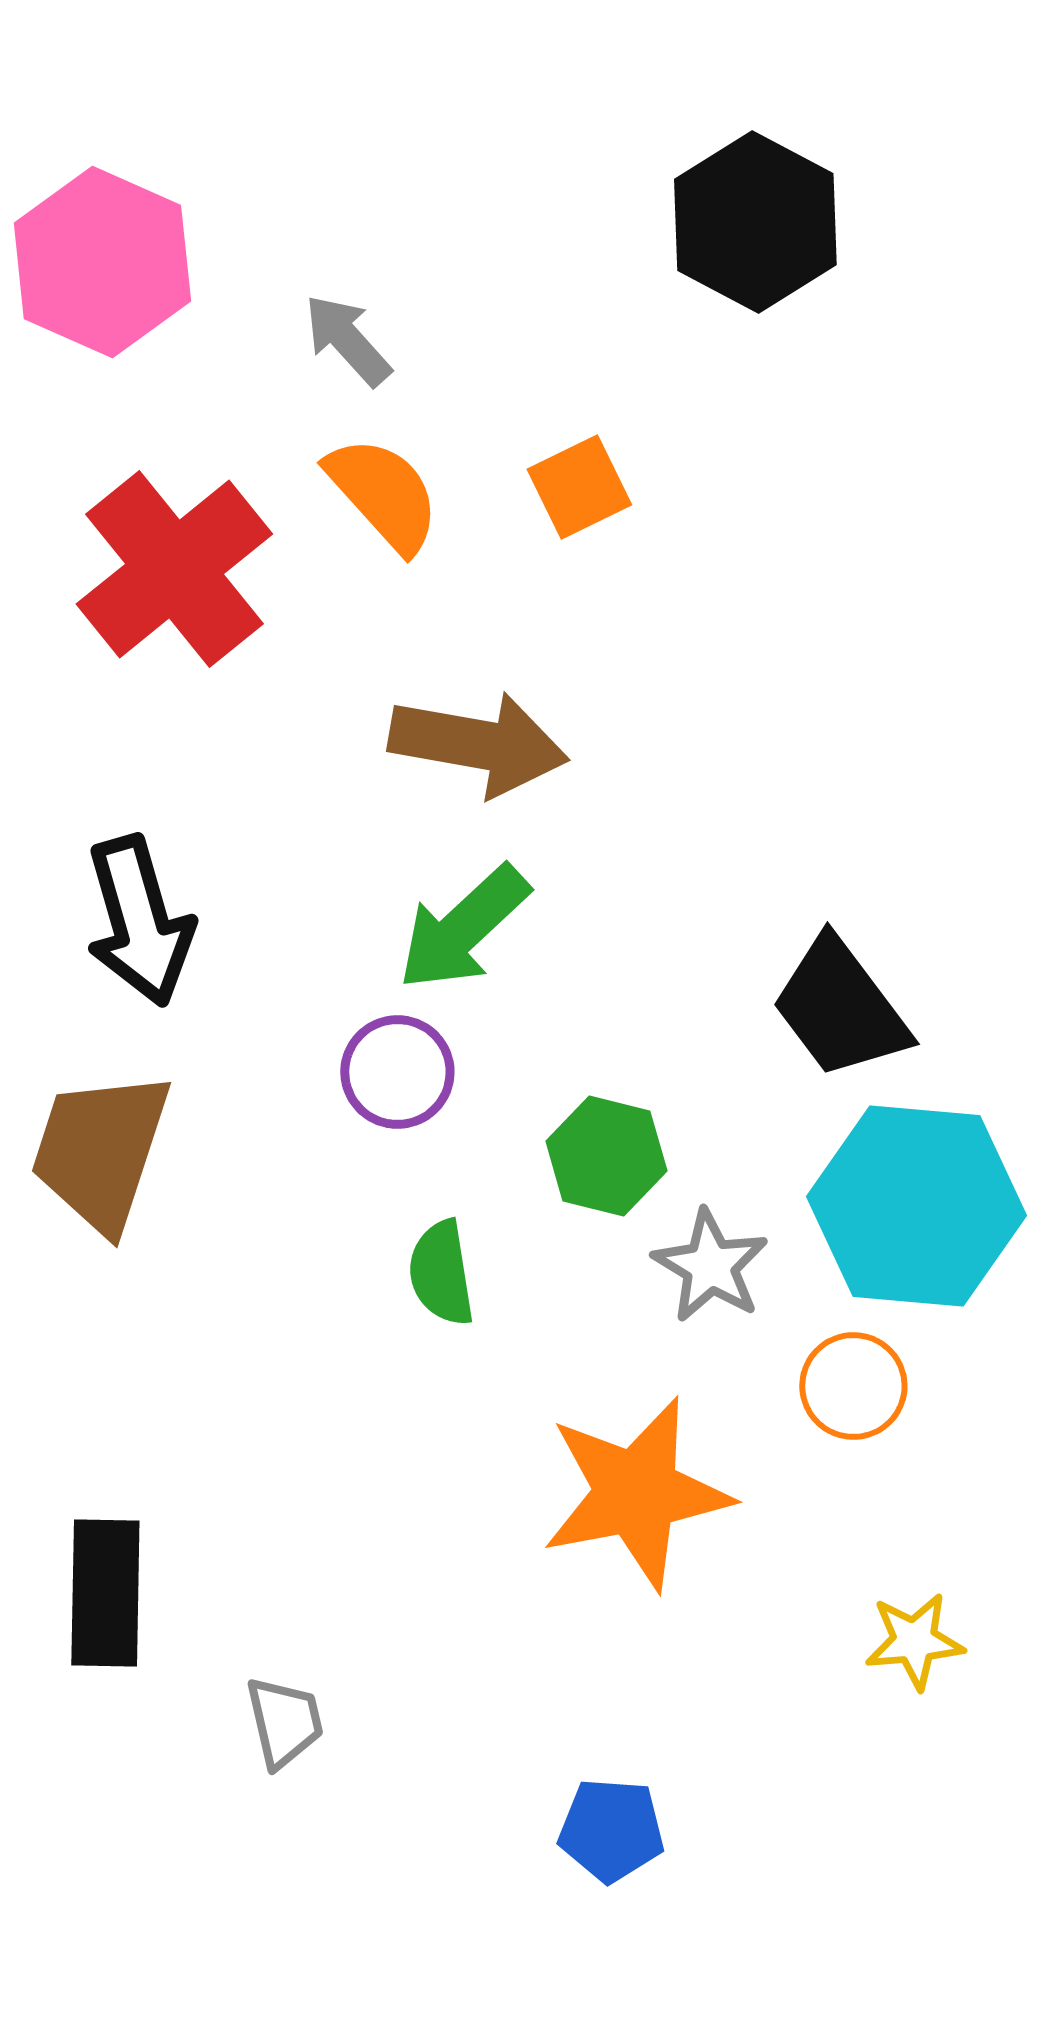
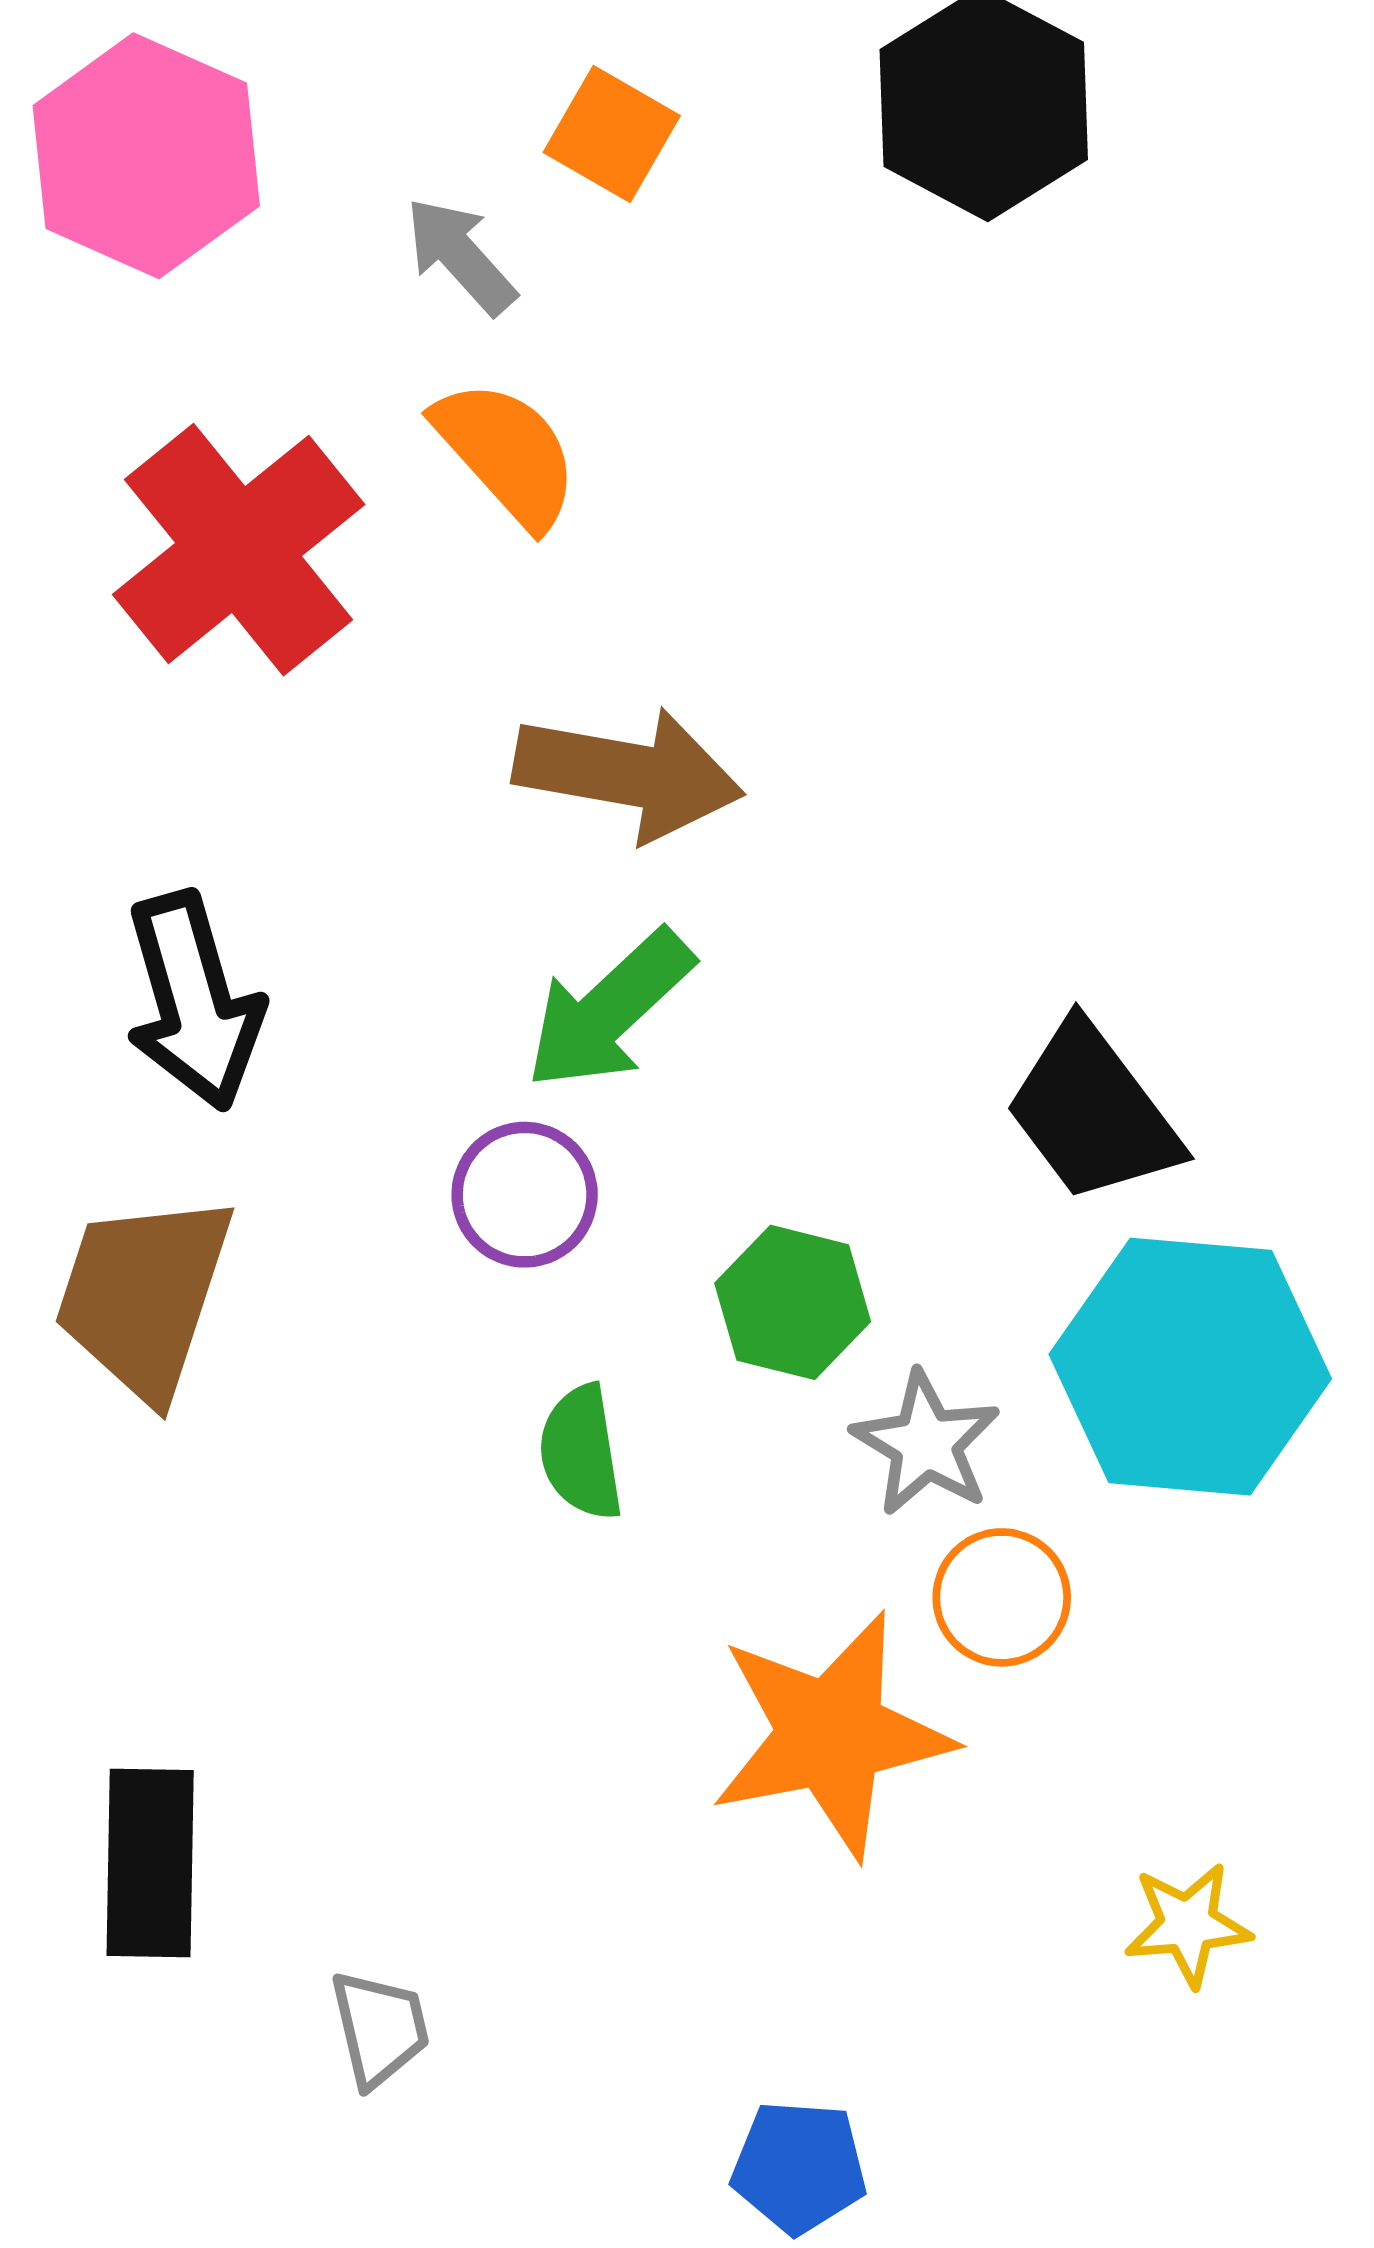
orange square: (579, 487) -> (612, 134), moved, turned -34
orange circle: (853, 1386) -> (1002, 1597), moved

